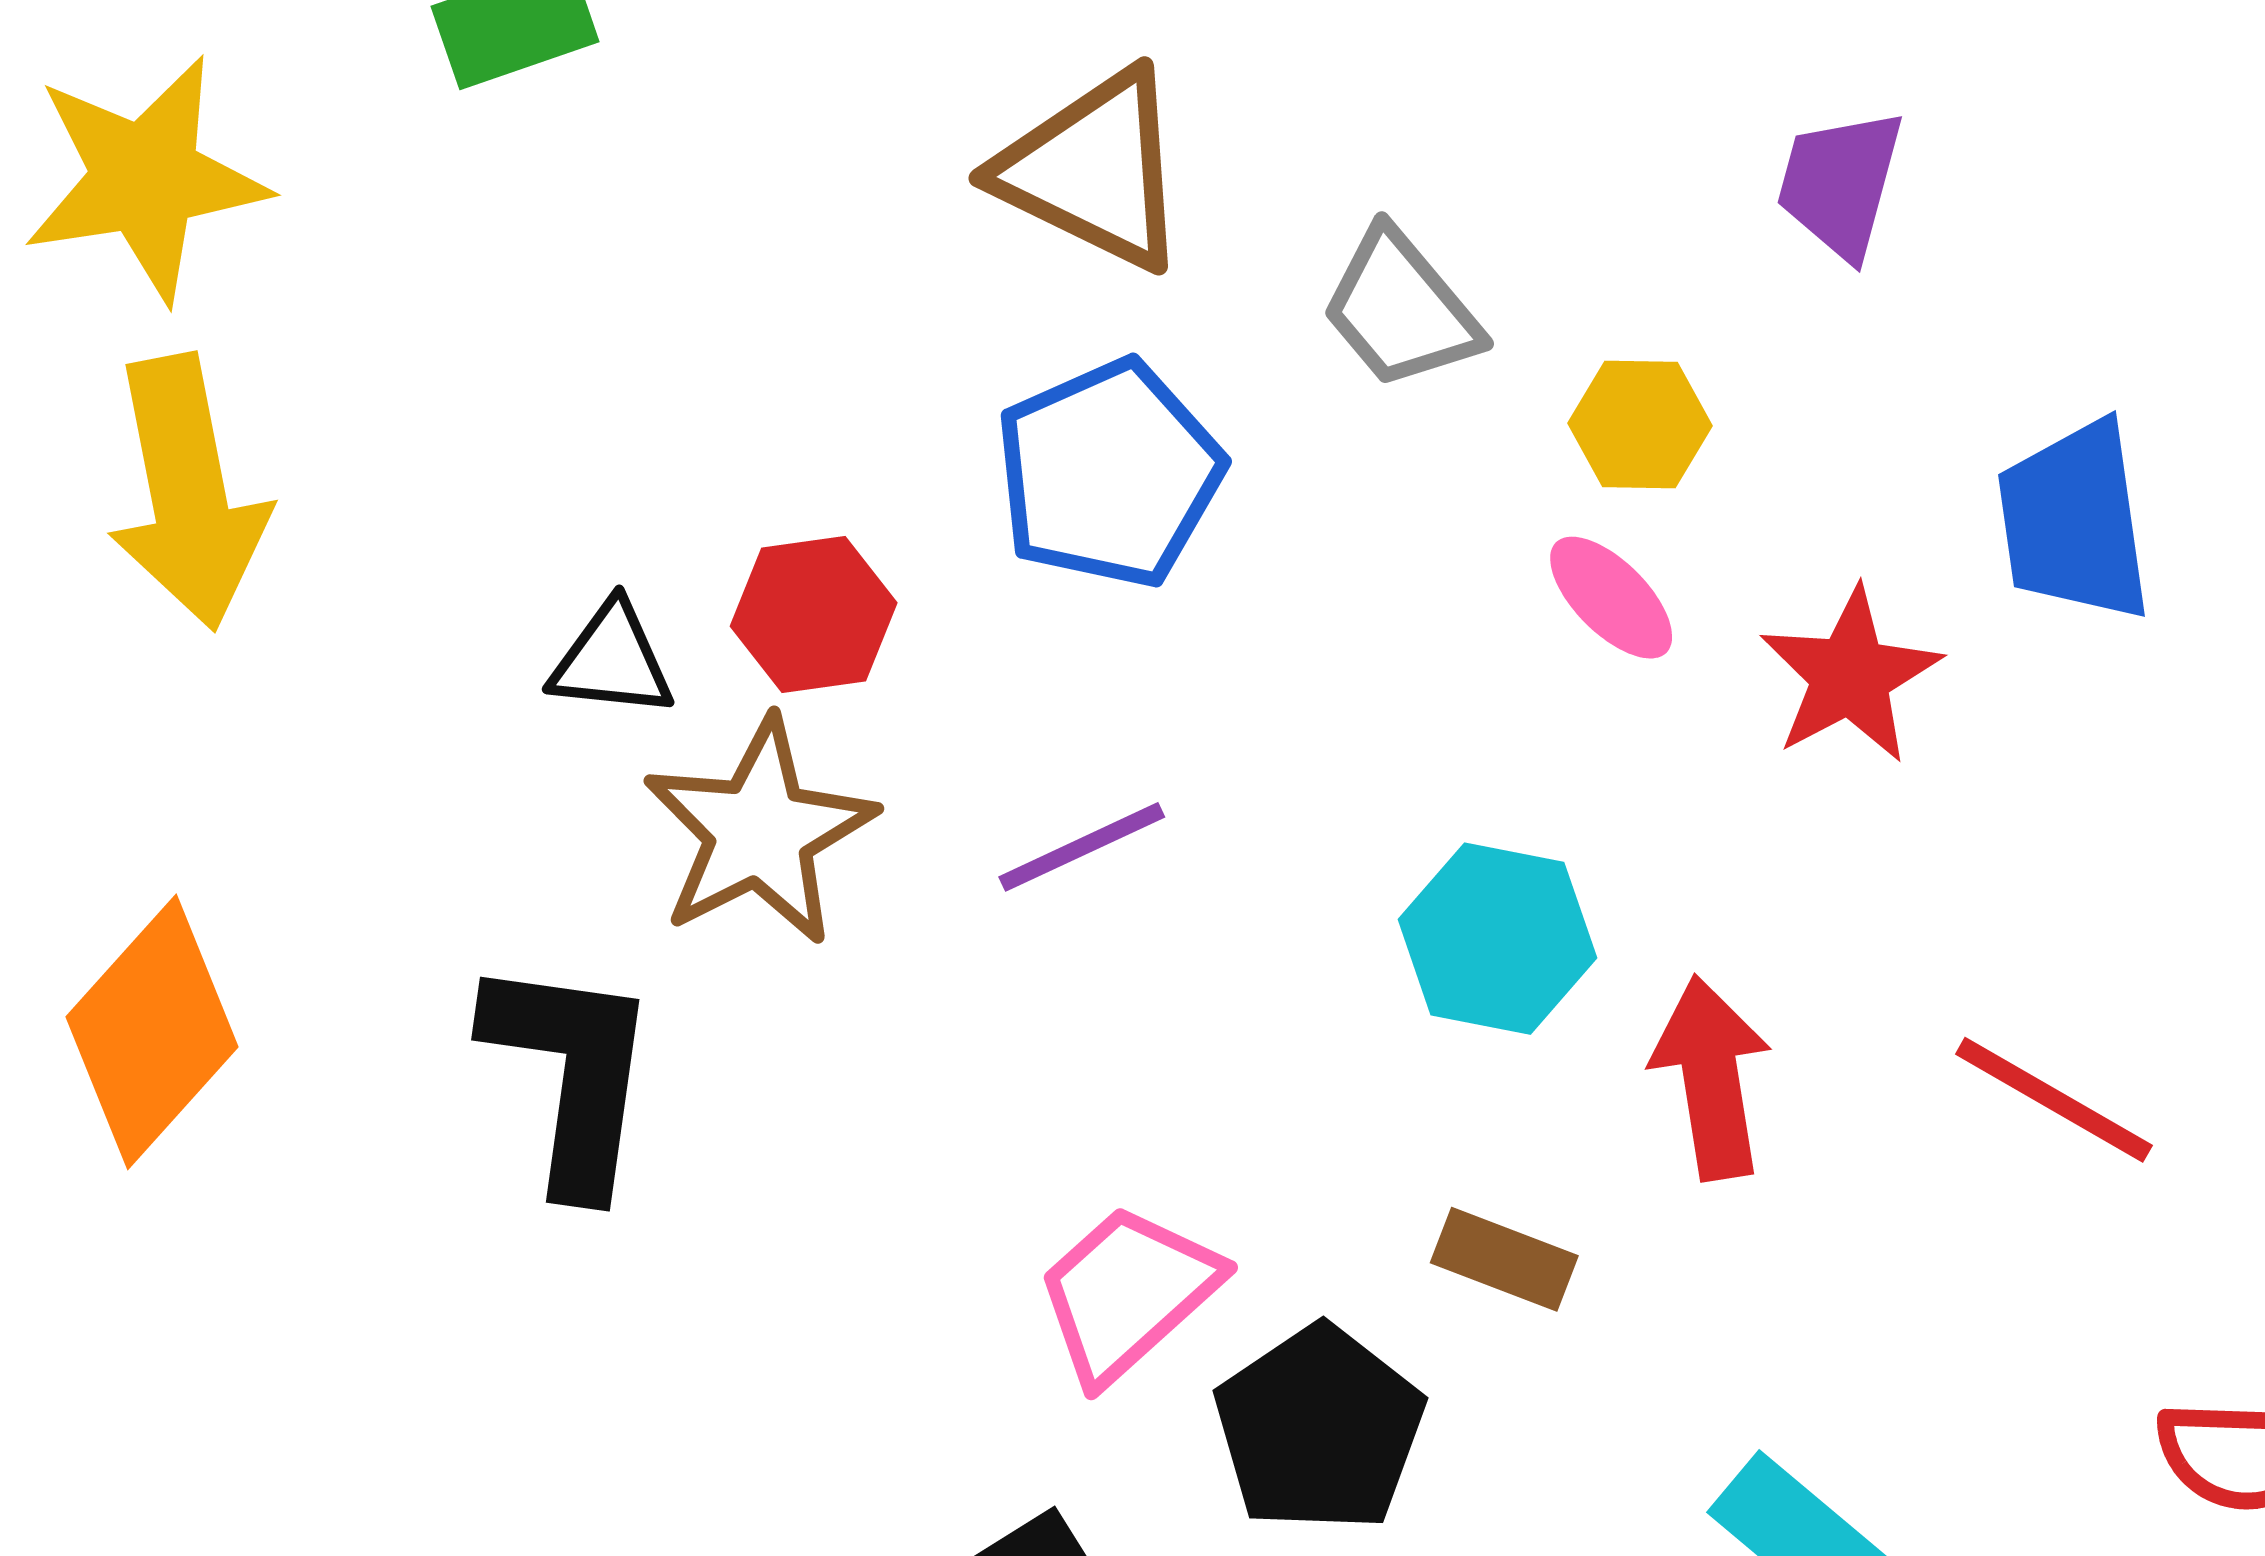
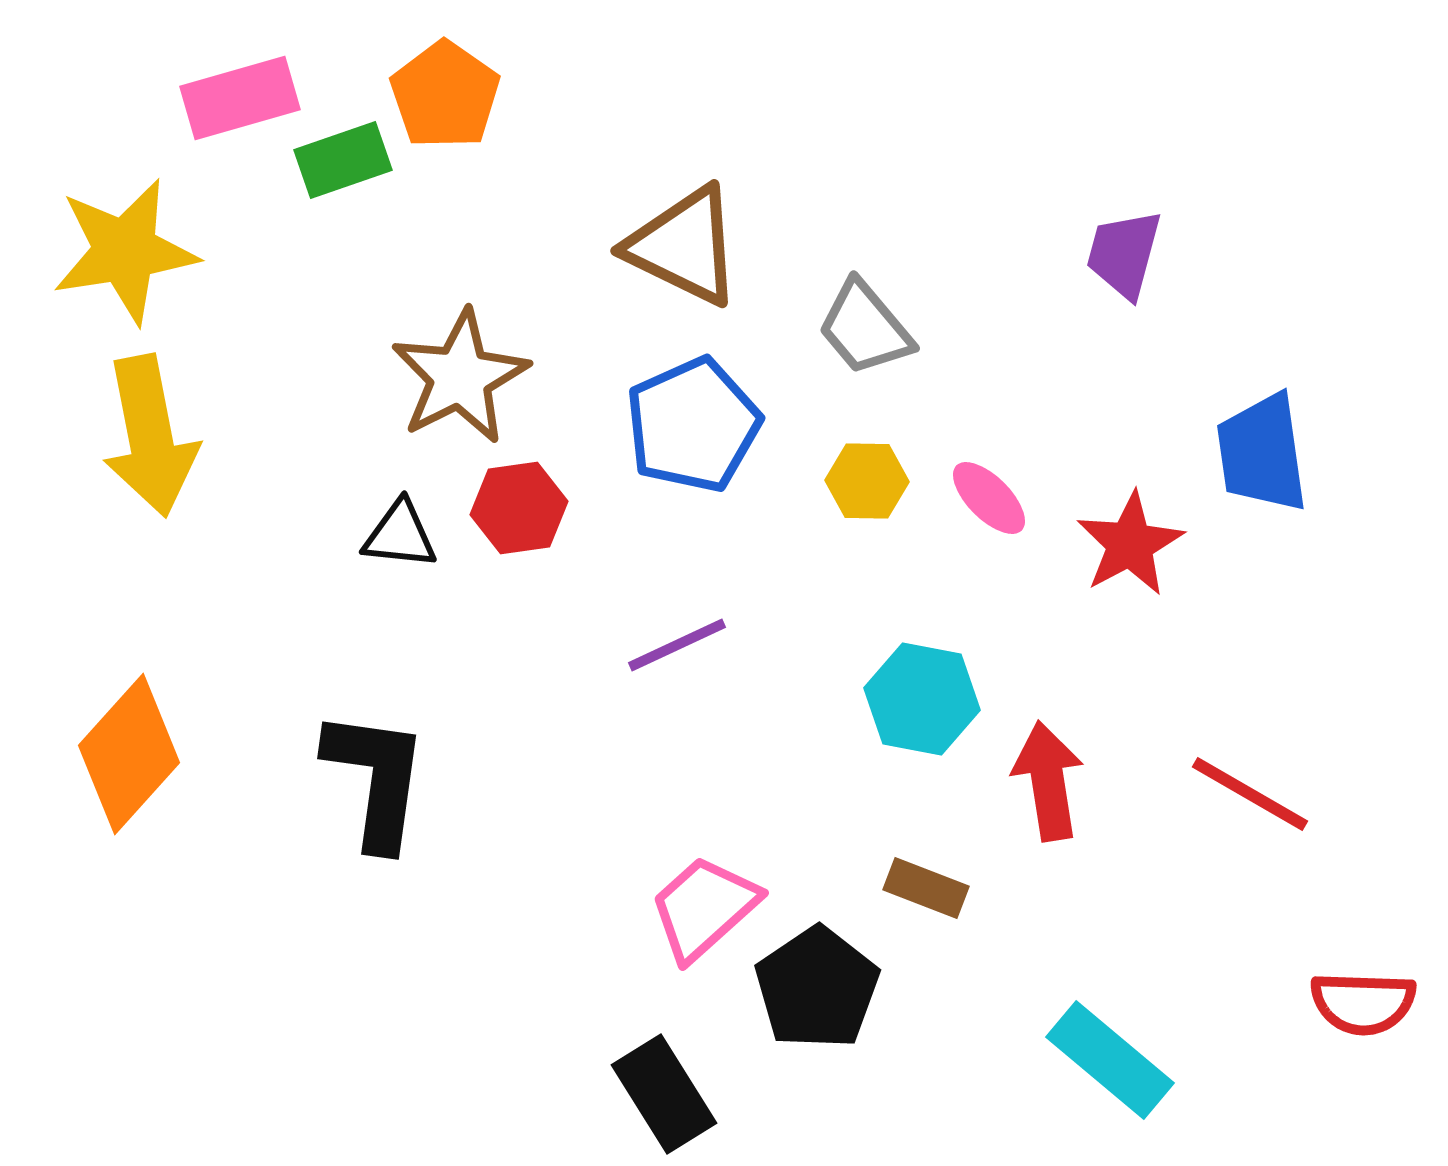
yellow hexagon: (1640, 425) -> (867, 481), moved
brown star: (759, 832) -> (460, 377), moved

